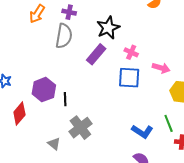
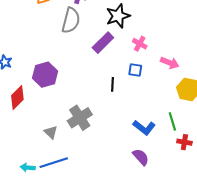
blue square: (129, 78) -> (135, 70), size x0.6
black line: (65, 99) -> (112, 84), moved

